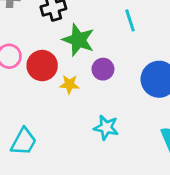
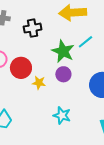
cyan line: (130, 20) -> (86, 42), turned 63
green star: (78, 40) -> (63, 51), moved

